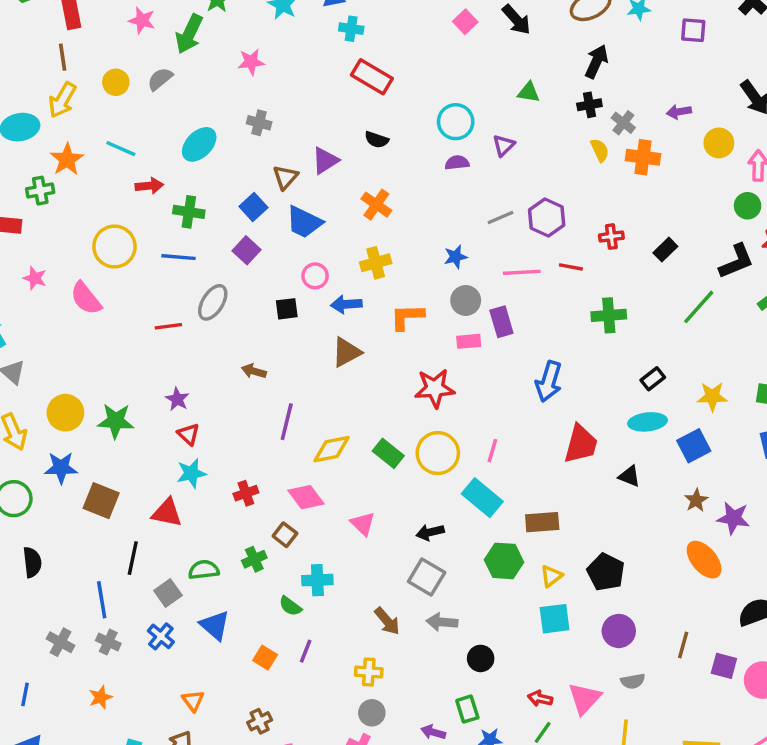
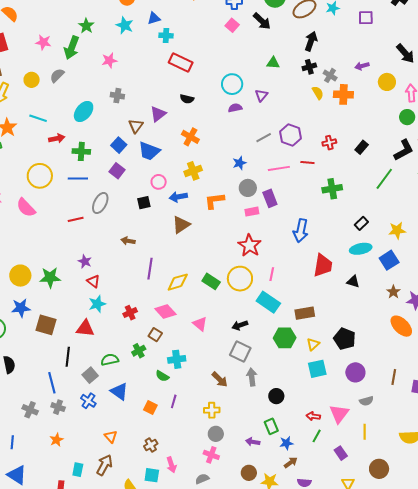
red star: (435, 388) -> (250, 245), moved, turned -30
gray arrow: (442, 622) -> (252, 377), turned 84

